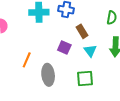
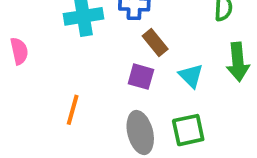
brown rectangle: (82, 31) -> (155, 43), moved
gray ellipse: (48, 75) -> (140, 133), moved

